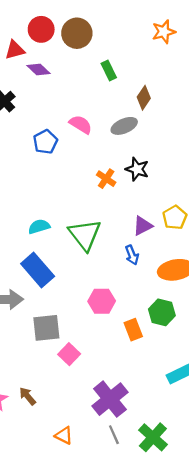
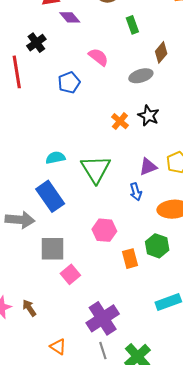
pink semicircle: (81, 124) -> (98, 57), moved

